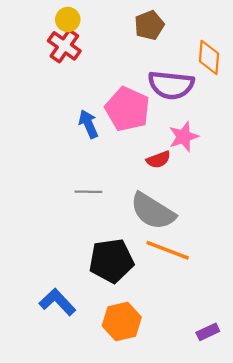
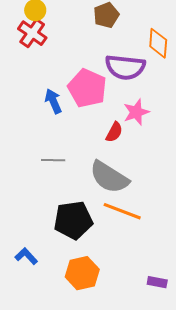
red semicircle: (158, 160) -> (114, 132), turned -40
blue L-shape: (57, 302) -> (26, 256), size x0.7
purple rectangle: (208, 332) -> (157, 282), turned 36

